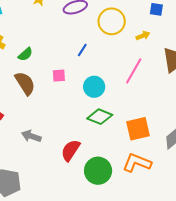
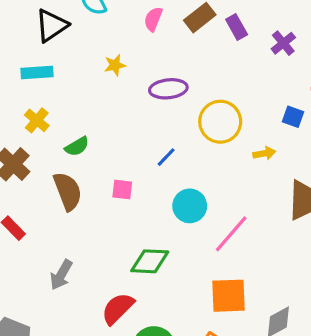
pink line: (134, 71) -> (231, 234), moved
cyan circle: (94, 87) -> (190, 206), moved
green diamond: (100, 117) -> (150, 261), moved, turned -30
gray arrow: (31, 136) -> (61, 275), turned -90

